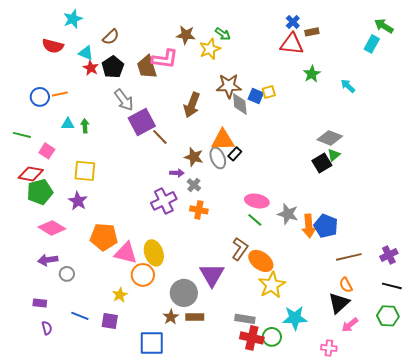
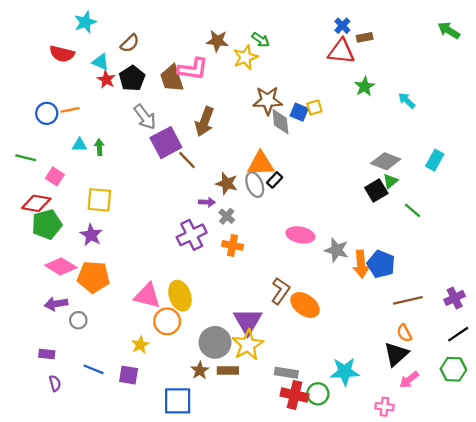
cyan rectangle: (372, 44) -> (435, 160), moved
brown arrow: (192, 105) -> (205, 122), moved
green line: (255, 220) -> (413, 210), moved
orange pentagon: (104, 237) -> (93, 277), moved
yellow star: (272, 285) -> (248, 345), moved
black line: (392, 286) -> (458, 334), turned -48

